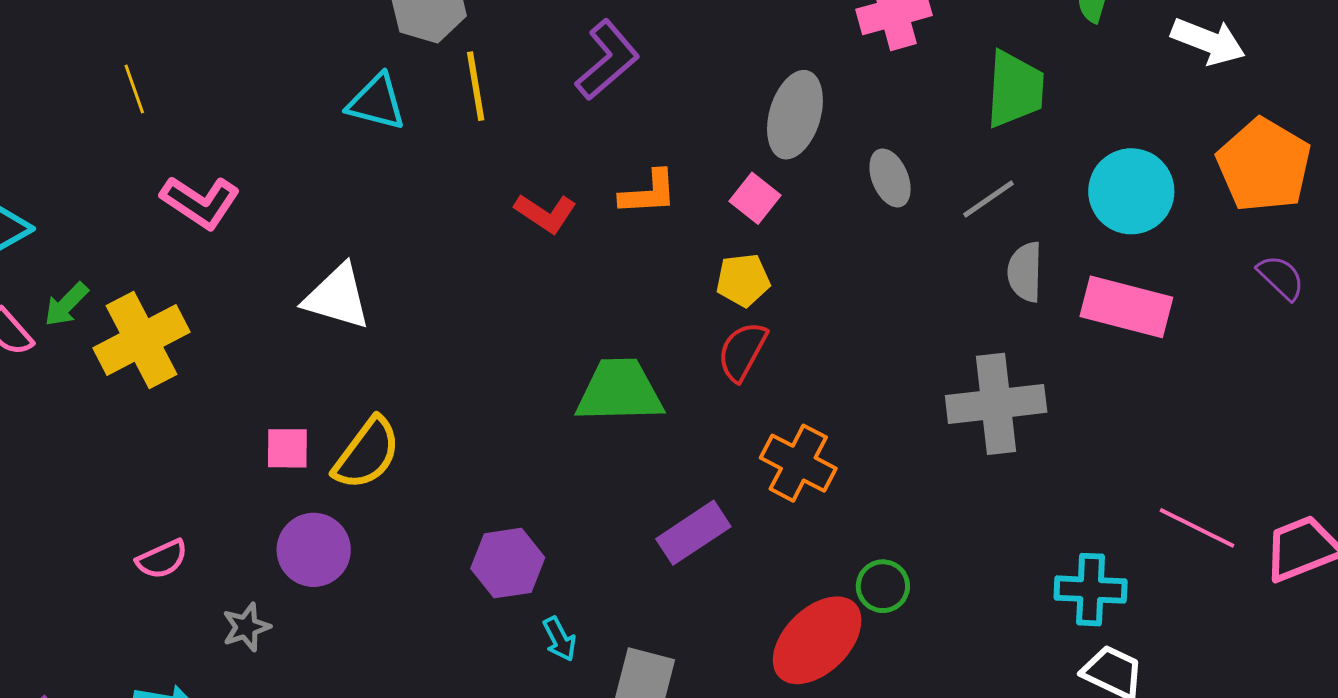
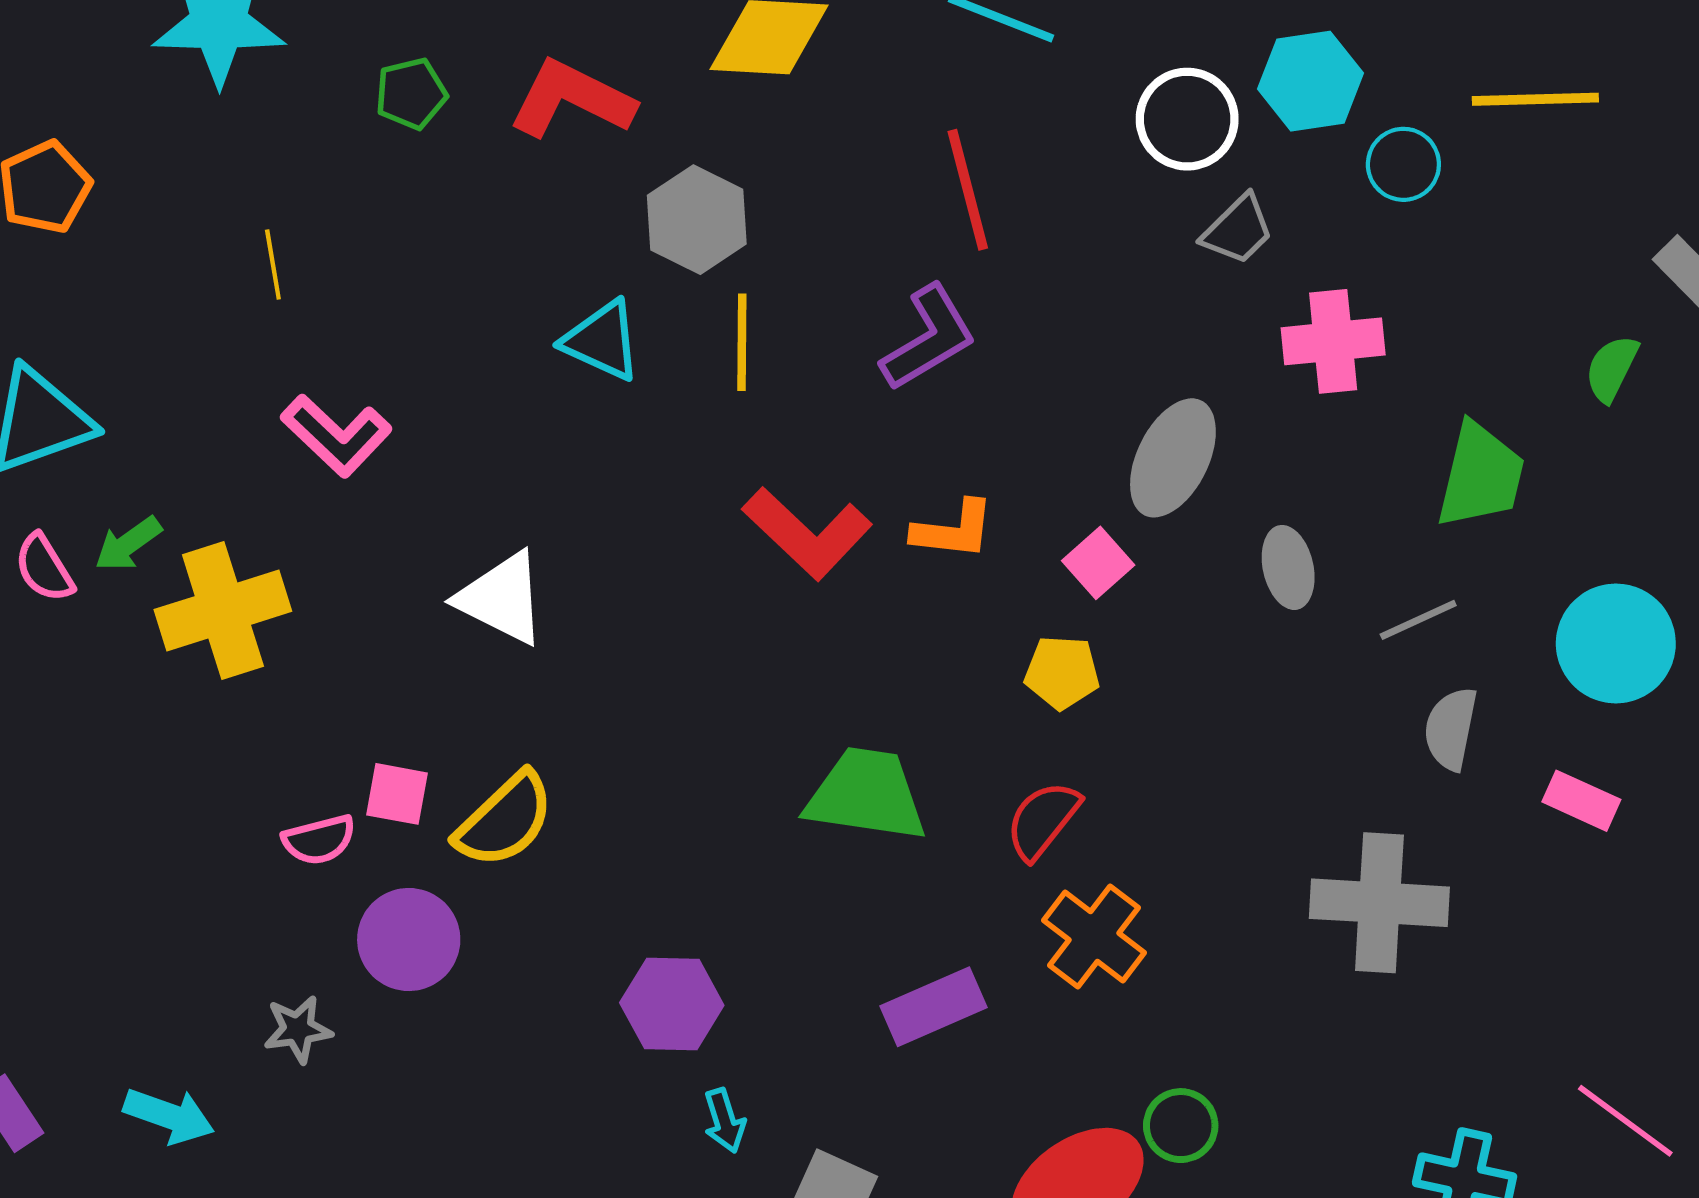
red L-shape: (546, 213) -> (807, 533), size x1.5
pink rectangle: (1126, 307) -> (1581, 801), size x0.6
red semicircle: (742, 351) -> (1043, 820), moved
pink semicircle: (162, 559) -> (319, 840), moved

